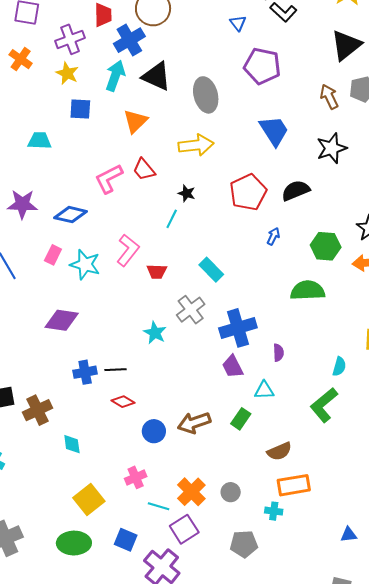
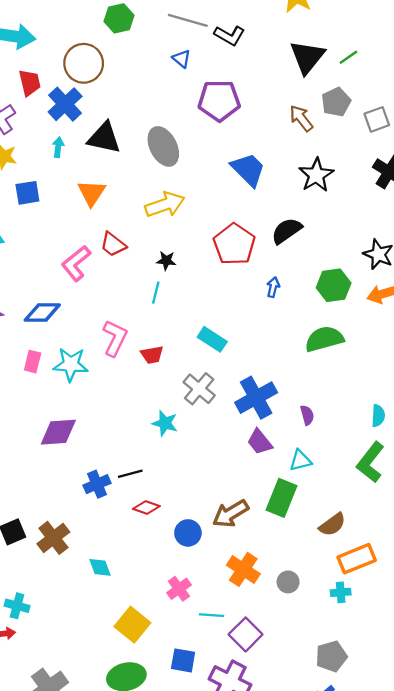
cyan arrow: (115, 76) -> (58, 147), size x0.6
green rectangle: (241, 419) -> (282, 498), size x1.5
orange cross: (191, 492) -> (243, 569), moved
gray pentagon: (244, 544) -> (331, 656), moved

